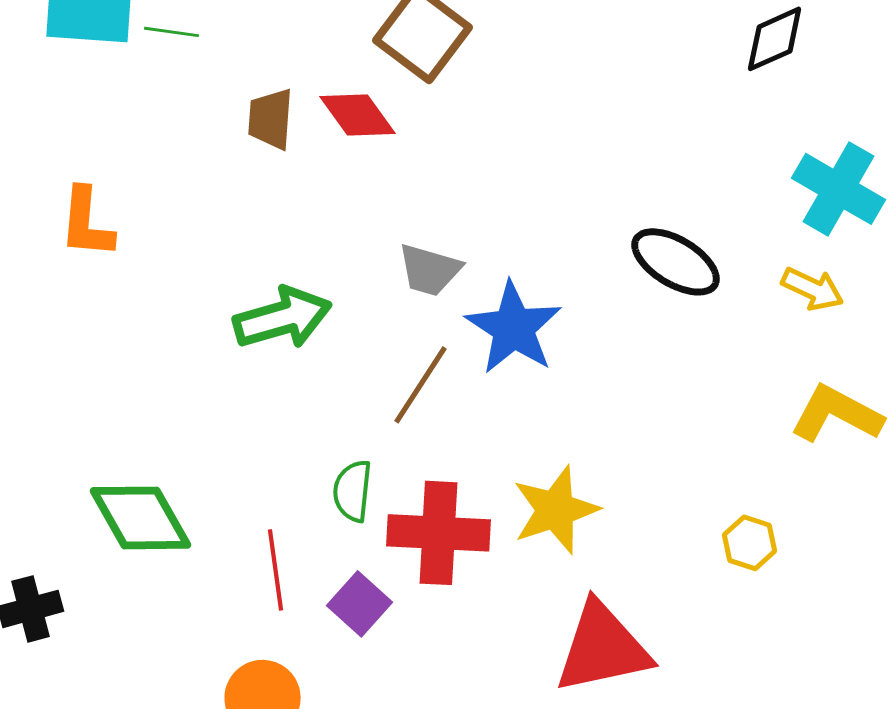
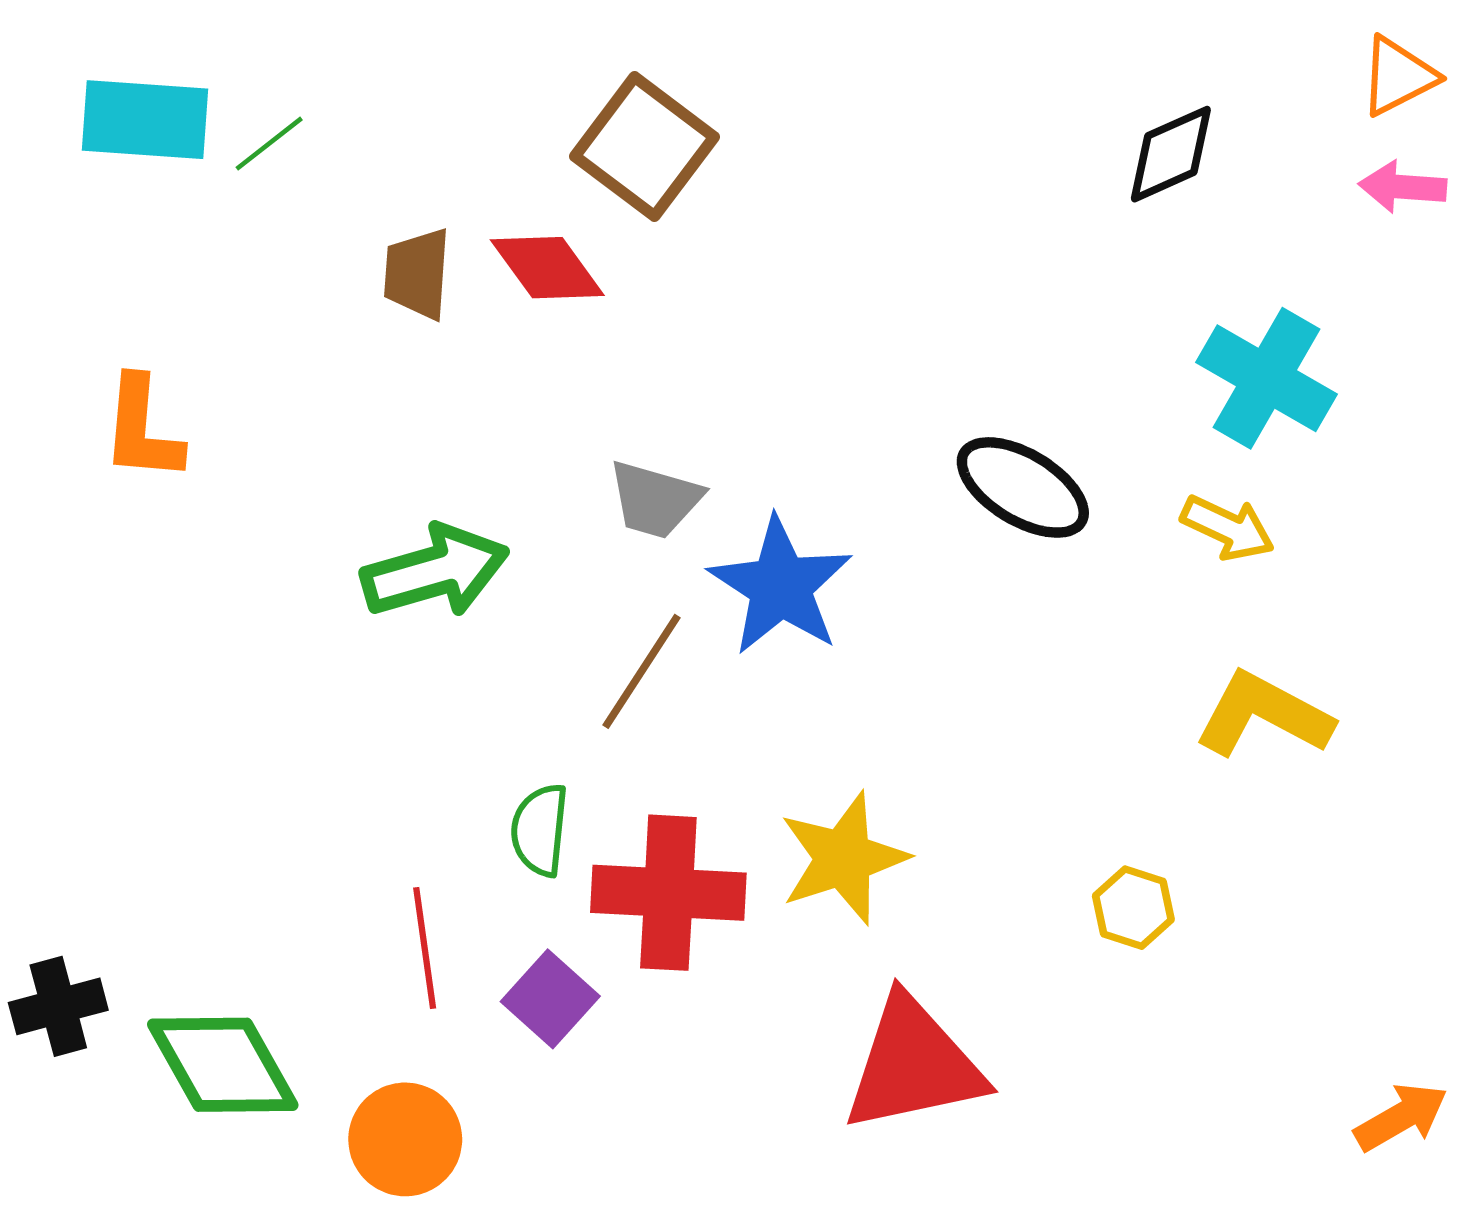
green line: (172, 32) -> (269, 144), turned -46
green diamond: (141, 518) -> (223, 1065), moved

